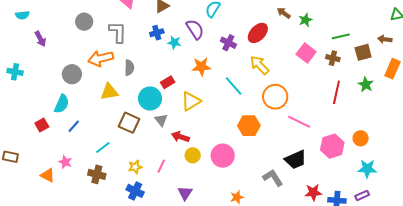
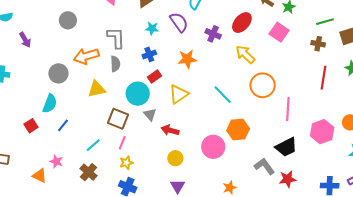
gray L-shape: (118, 32) -> (116, 38), moved
blue cross: (157, 33) -> (149, 54), moved
cyan star: (174, 42) -> (152, 28), moved
pink square: (306, 53) -> (279, 32), moved
cyan line: (234, 86) -> (223, 95), moved
pink line: (299, 122) -> (288, 109), turned 70
orange hexagon: (249, 126) -> (238, 130), moved
yellow circle: (193, 155) -> (175, 158), moved
pink line: (161, 166) -> (122, 143), moved
brown cross: (97, 174) -> (88, 172), turned 30
red star: (313, 192) -> (288, 179), moved

